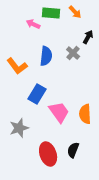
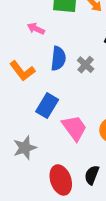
pink arrow: (33, 24) -> (36, 29), moved
gray cross: (73, 53) -> (86, 65), moved

